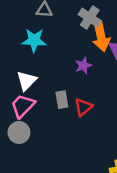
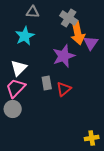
cyan star: (34, 40) -> (25, 36), turned -30
purple star: (83, 66) -> (64, 56), size x1.6

